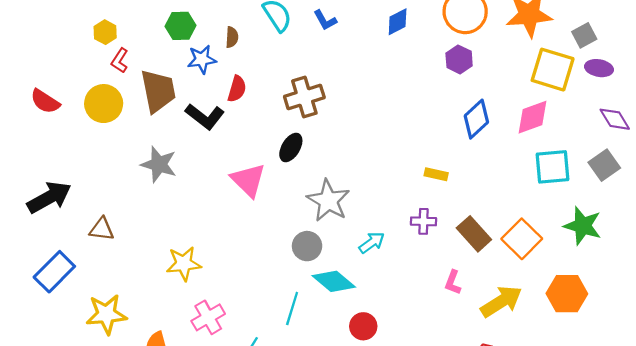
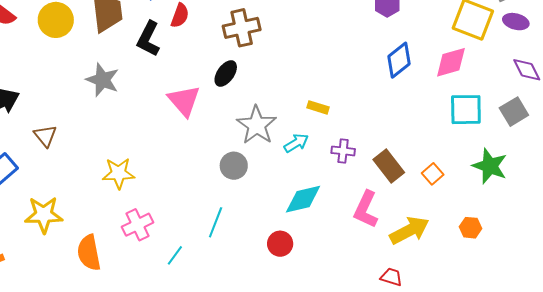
black L-shape: (205, 116) -> (148, 39), turned 75
yellow rectangle: (436, 174) -> (318, 107), moved
brown triangle: (102, 229) -> (45, 136), turned 40
orange square: (522, 239) -> (433, 174), size x0.6
cyan arrow: (372, 243) -> (296, 143), moved
cyan diamond: (334, 281) -> (303, 199), moved, turned -57
pink L-shape: (453, 283) -> (366, 209), size x1.6
orange hexagon: (567, 294) -> (470, 228), size x0.6

